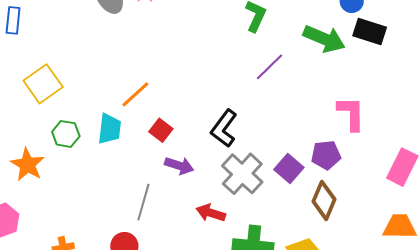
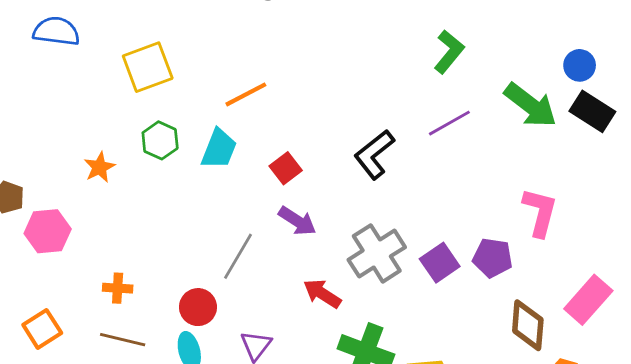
orange line: (135, 94) -> (246, 94), moved
black L-shape: (224, 128) -> (374, 154), moved
orange star: (27, 165) -> (99, 167), size x0.7
brown diamond: (324, 200) -> (528, 325), moved, turned -33

